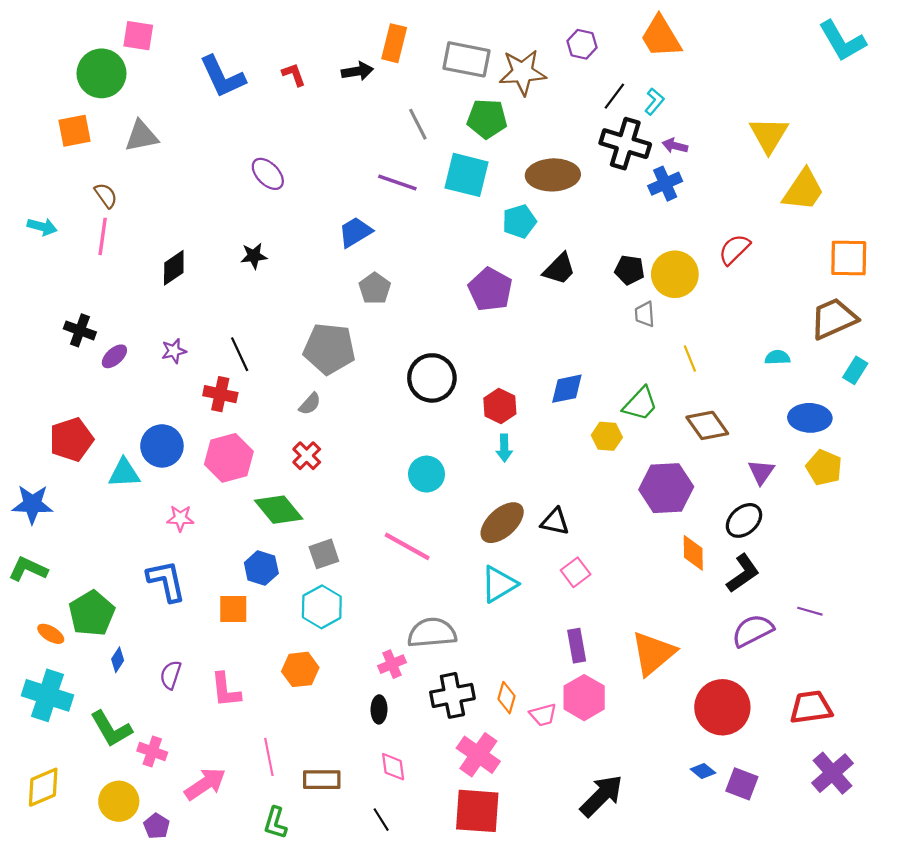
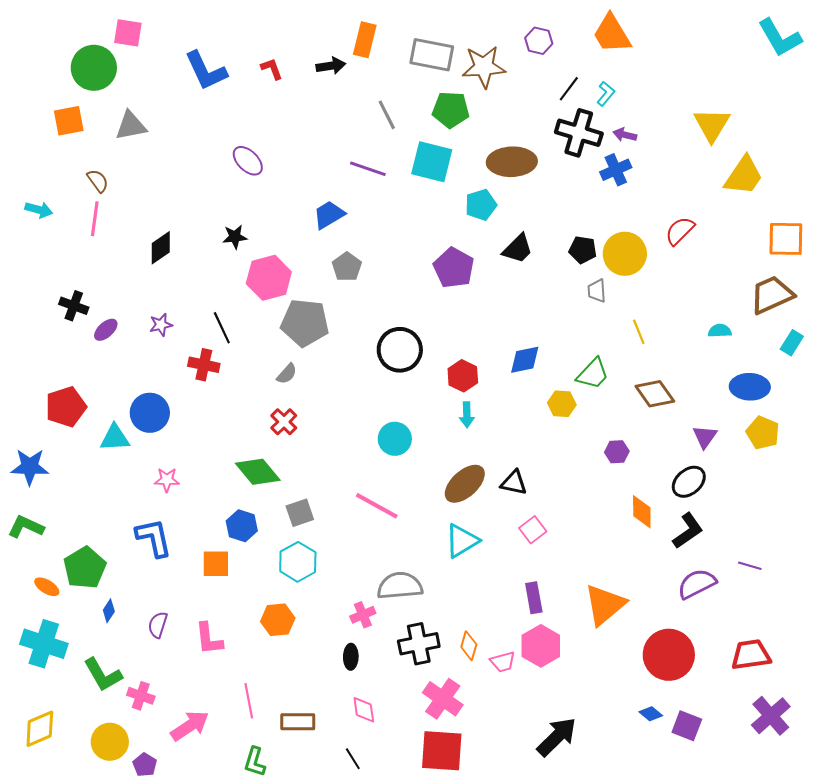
pink hexagon: (229, 458) -> (269, 278), moved
purple hexagon: (666, 488) -> (617, 452), size x0.5

